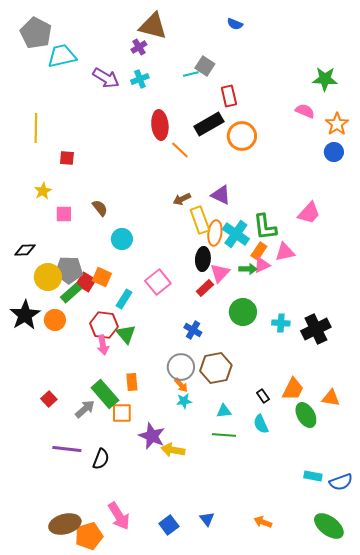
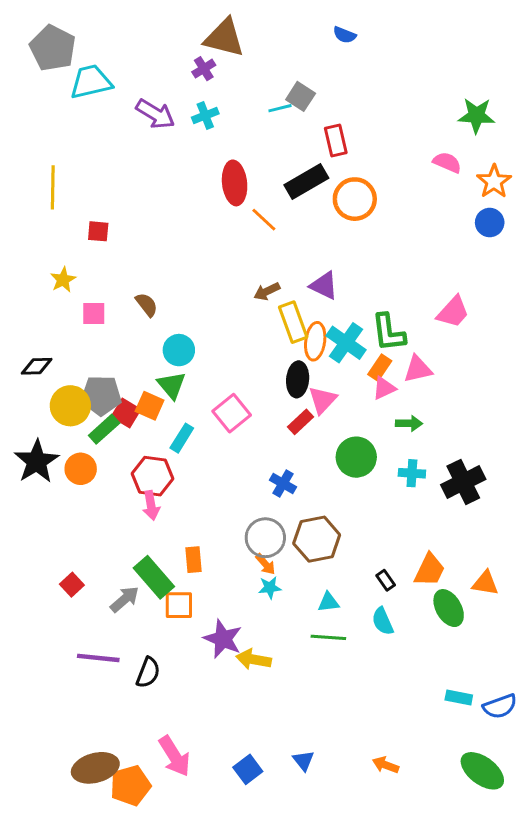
green arrow: (248, 269) -> (409, 423), moved
green triangle: (126, 334) -> (172, 385), moved

